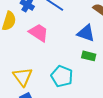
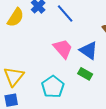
pink trapezoid: (39, 33) -> (63, 49), moved

